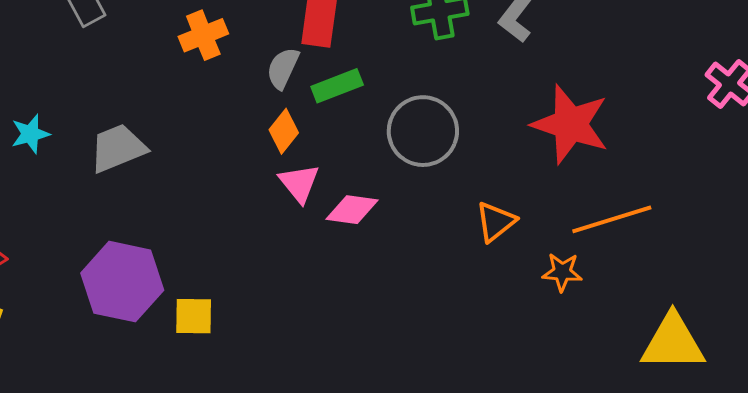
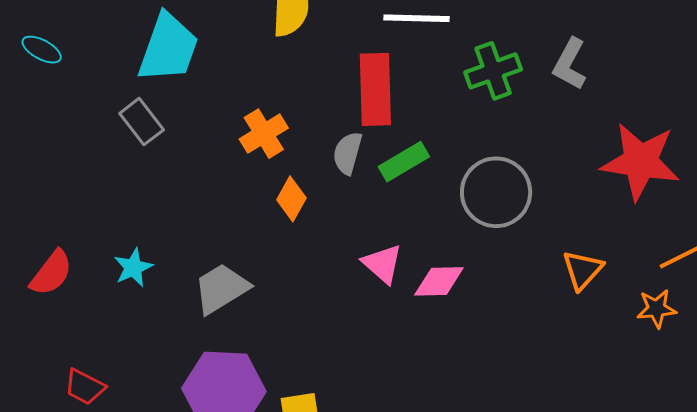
orange diamond: (284, 131) -> (291, 199), moved
cyan star: (30, 134) -> (133, 267), moved
gray trapezoid: (118, 148) -> (221, 288), moved

